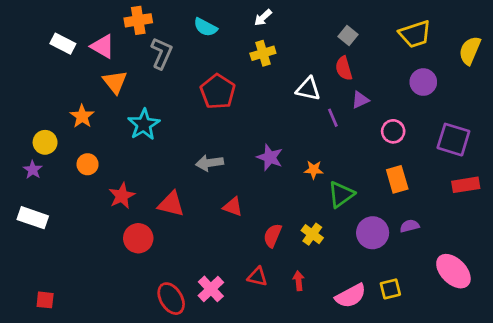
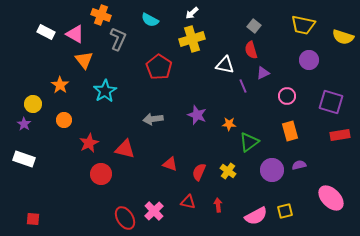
orange cross: (138, 20) -> (101, 15), turned 30
yellow trapezoid: (415, 34) -> (303, 25), turned 30
yellow semicircle: (470, 50) -> (343, 37), turned -95
yellow cross: (263, 53) -> (192, 39), size x1.4
red triangle: (233, 207) -> (170, 164), moved

